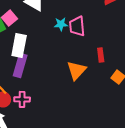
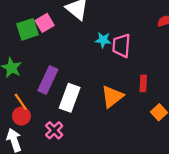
white rectangle: (19, 46) -> (70, 98), moved
pink cross: (22, 99) -> (54, 130), moved, turned 35

